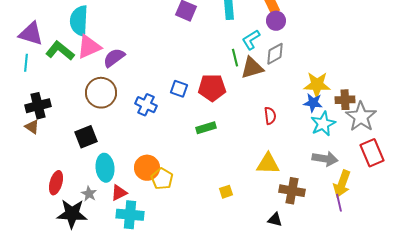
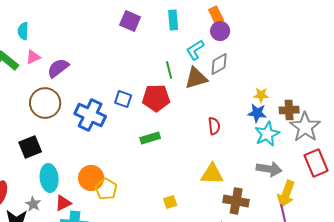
cyan semicircle: (79, 21) -> (23, 31), size x0.6
pink triangle: (89, 47) -> (33, 57), size x0.6
green line: (235, 58) -> (169, 70), moved
yellow star: (317, 85) -> (261, 95), size x0.6
blue cross: (146, 105) -> (90, 115), size x1.4

